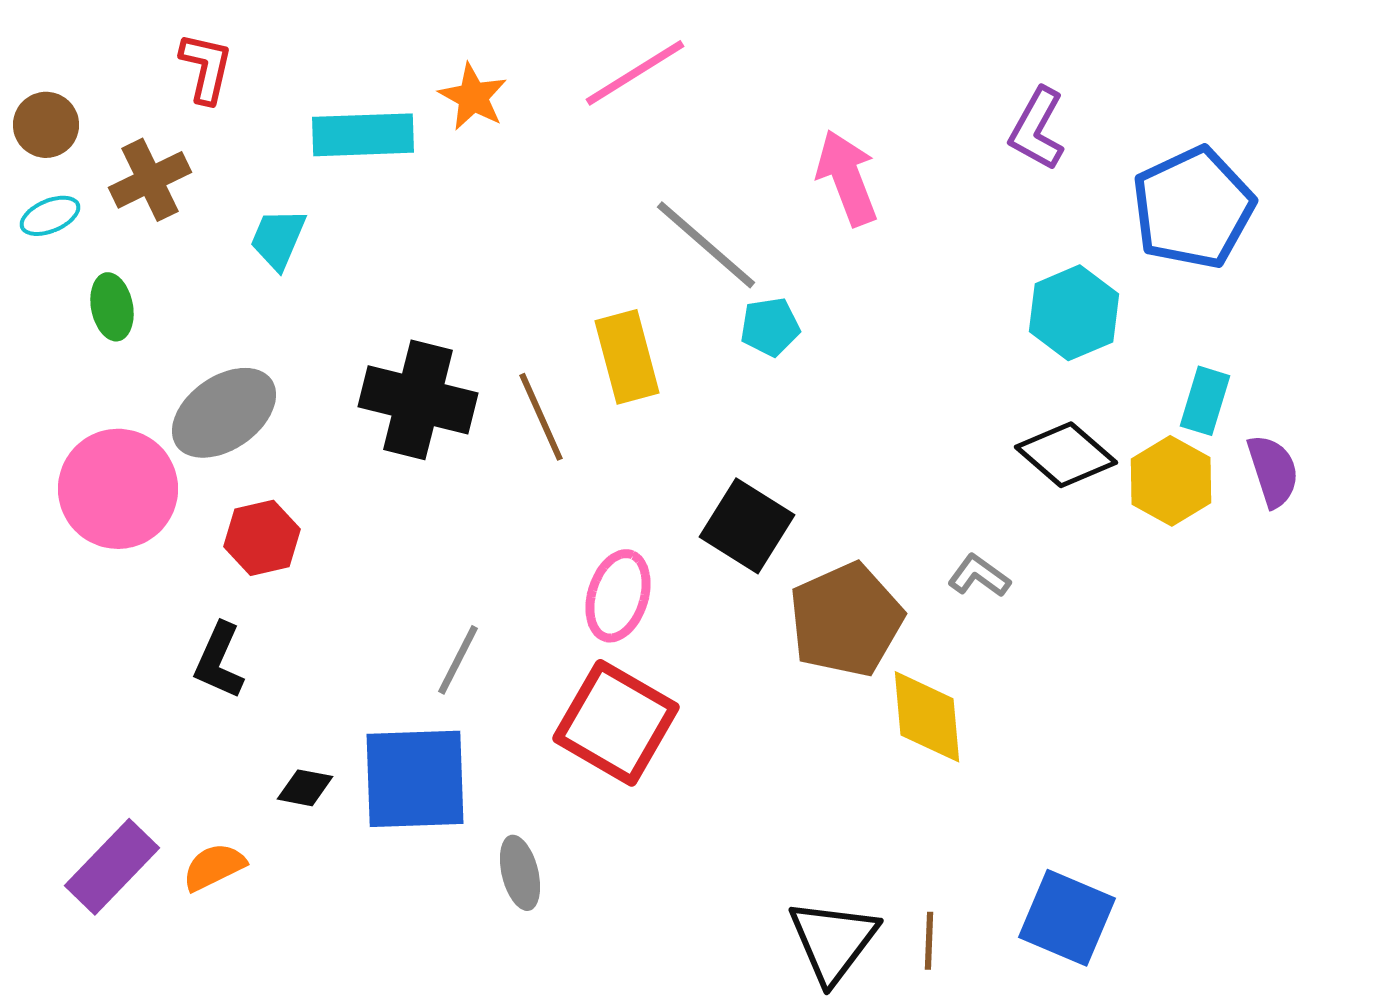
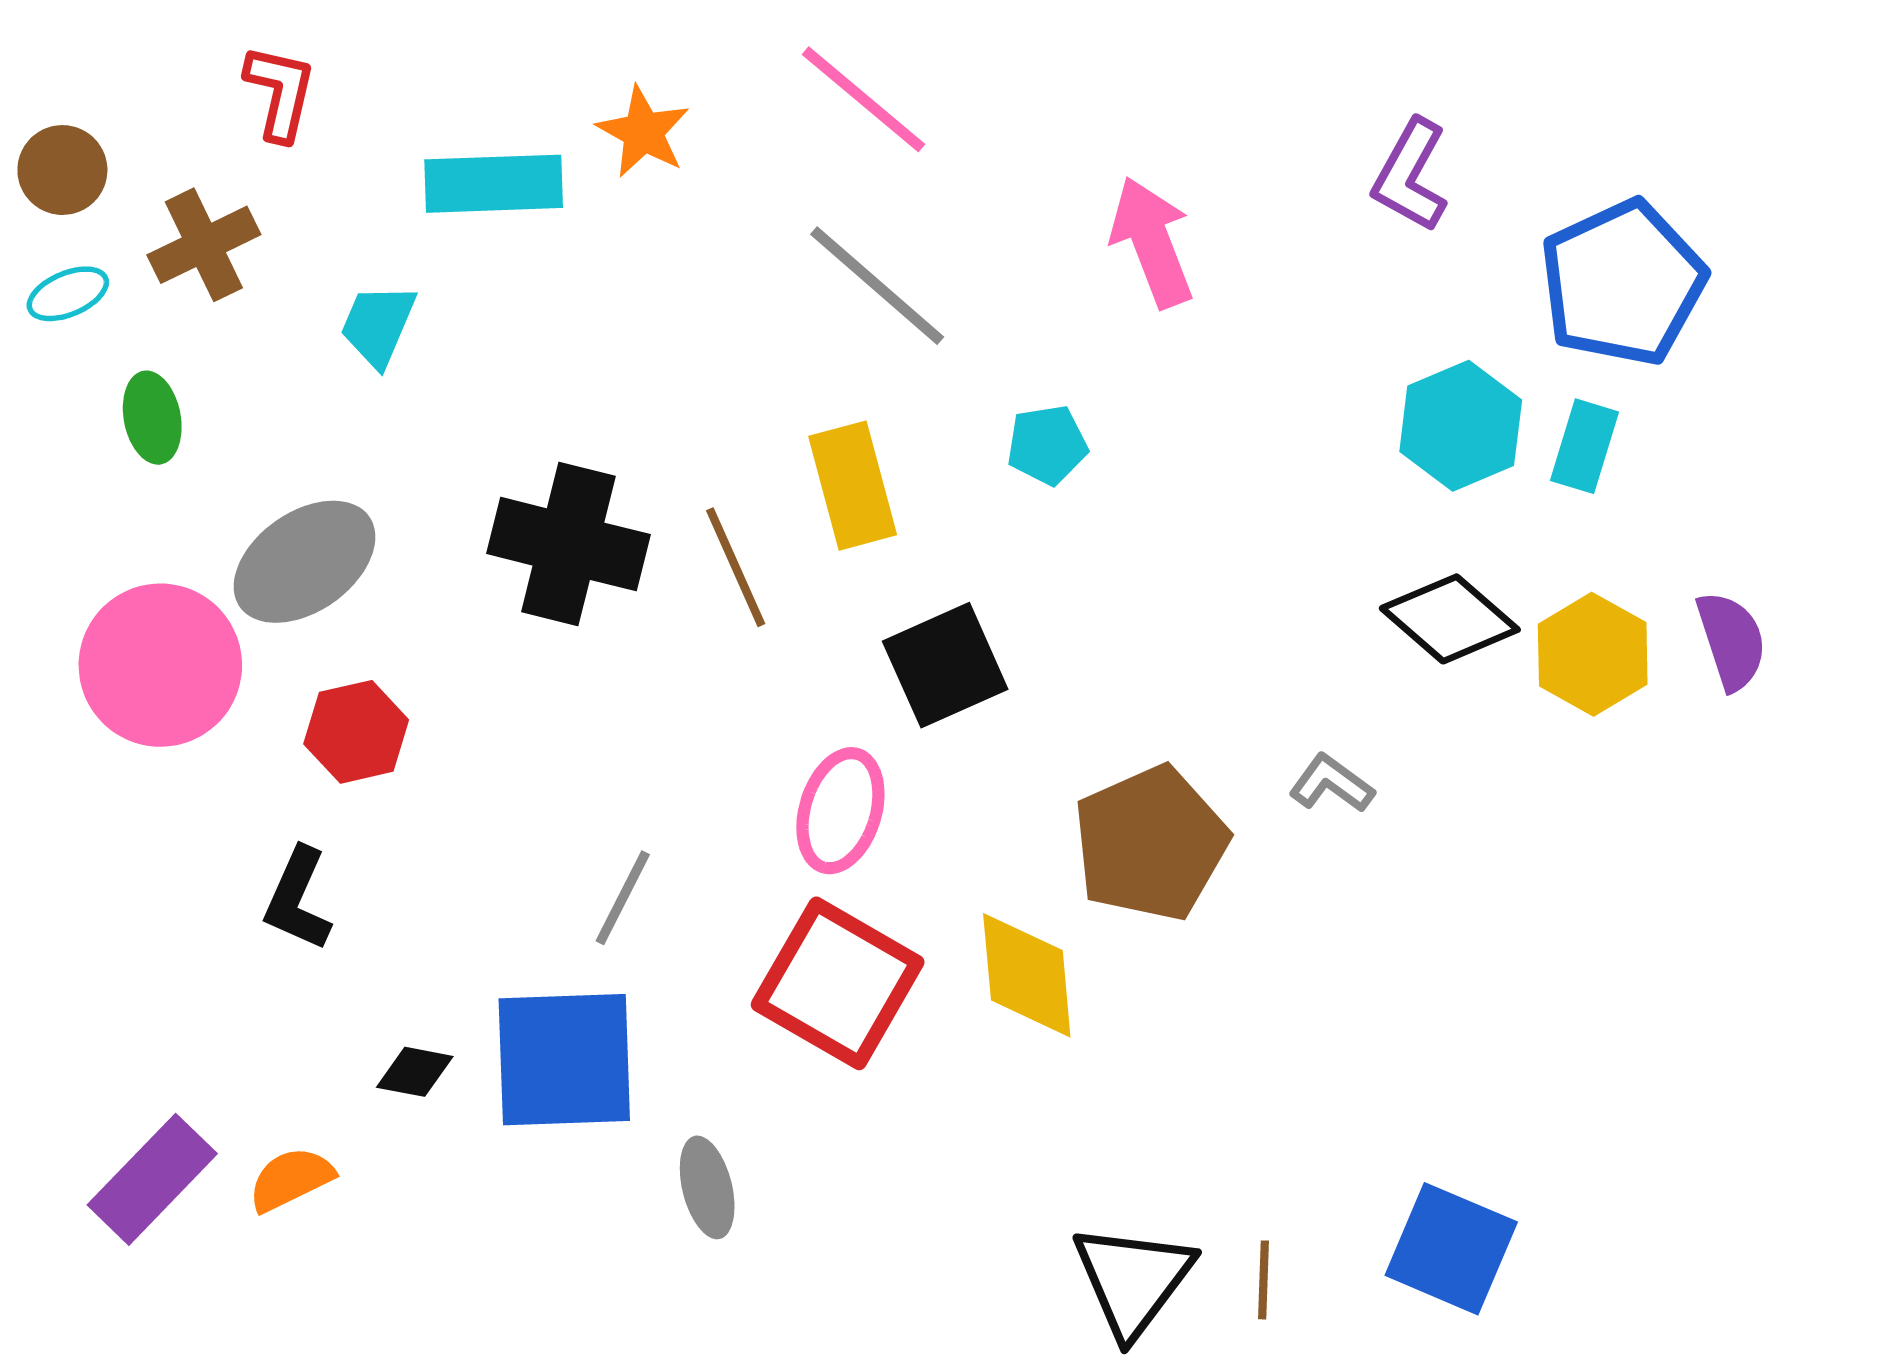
pink line: (635, 73) -> (864, 99), turned 72
gray line: (706, 245) -> (877, 286), moved
cyan rectangle: (1205, 401) -> (1584, 446), moved
black square: (747, 526) -> (945, 665), moved, turned 34
yellow diamond: (927, 717) -> (1027, 975), moved

